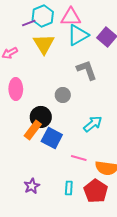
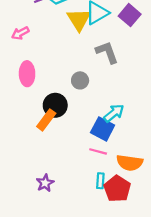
yellow triangle: (44, 44) -> (79, 20), moved
blue square: (52, 138) -> (103, 129), moved
cyan rectangle: (69, 188) -> (100, 181), moved

